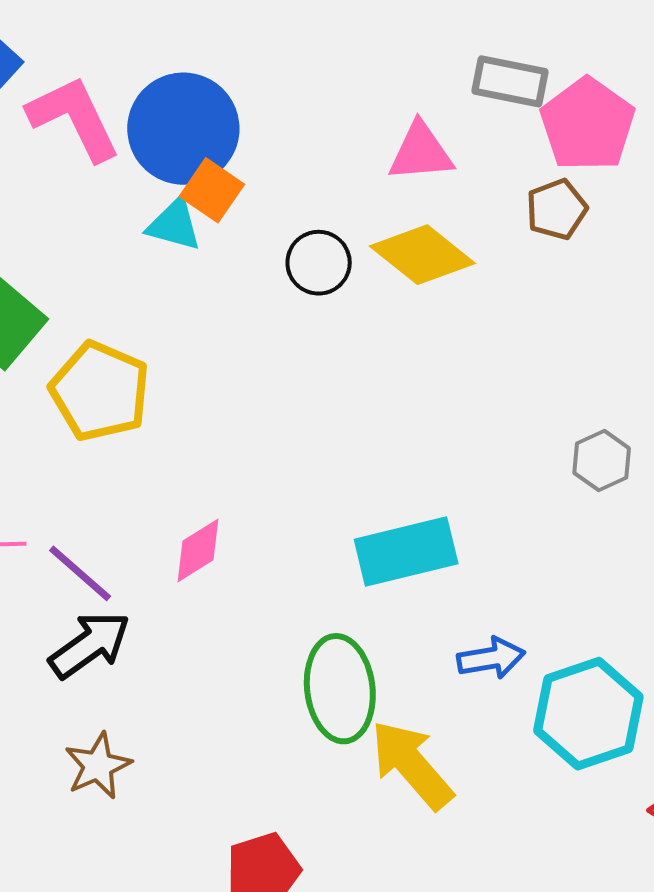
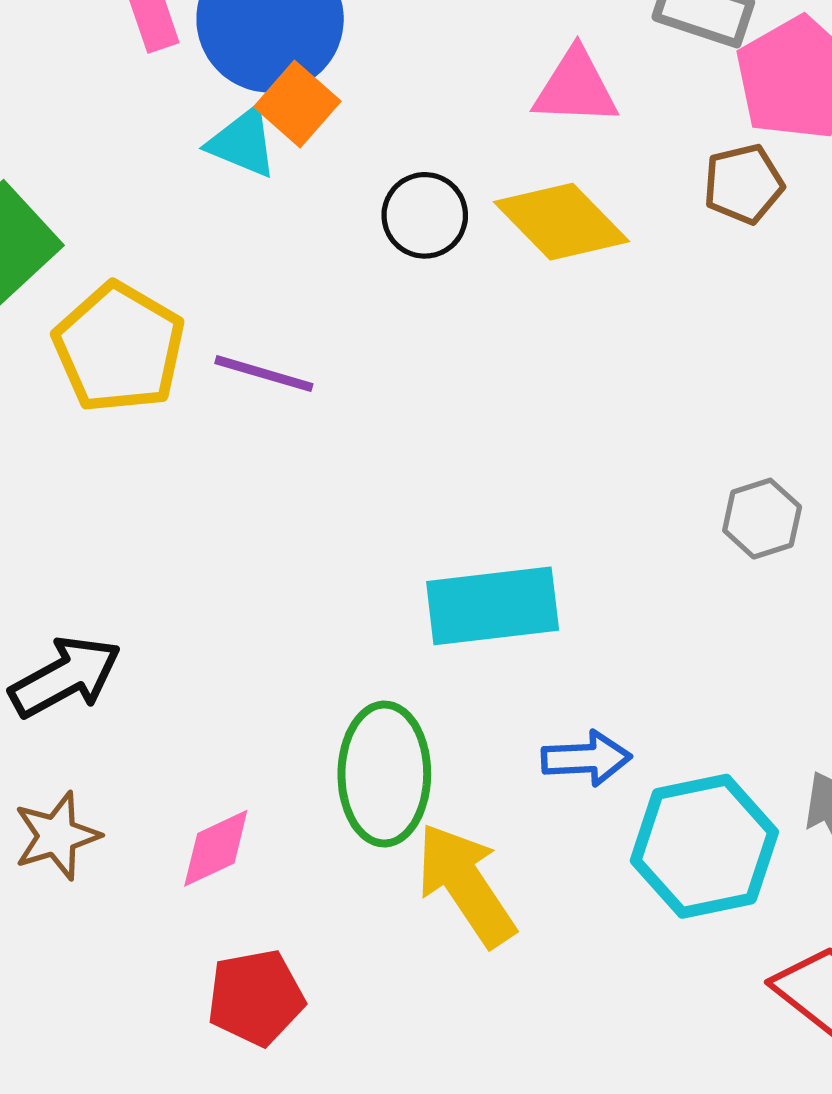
pink diamond: (198, 550) -> (216, 848), moved
purple line: (80, 573) -> (264, 374), moved, turned -32

